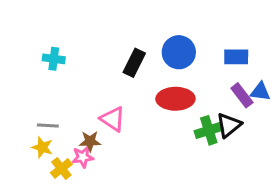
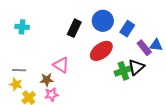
blue rectangle: (236, 57) -> (127, 29), moved, turned -56
red ellipse: (175, 99) -> (101, 51), turned -35
pink star: (83, 157) -> (51, 94), moved

